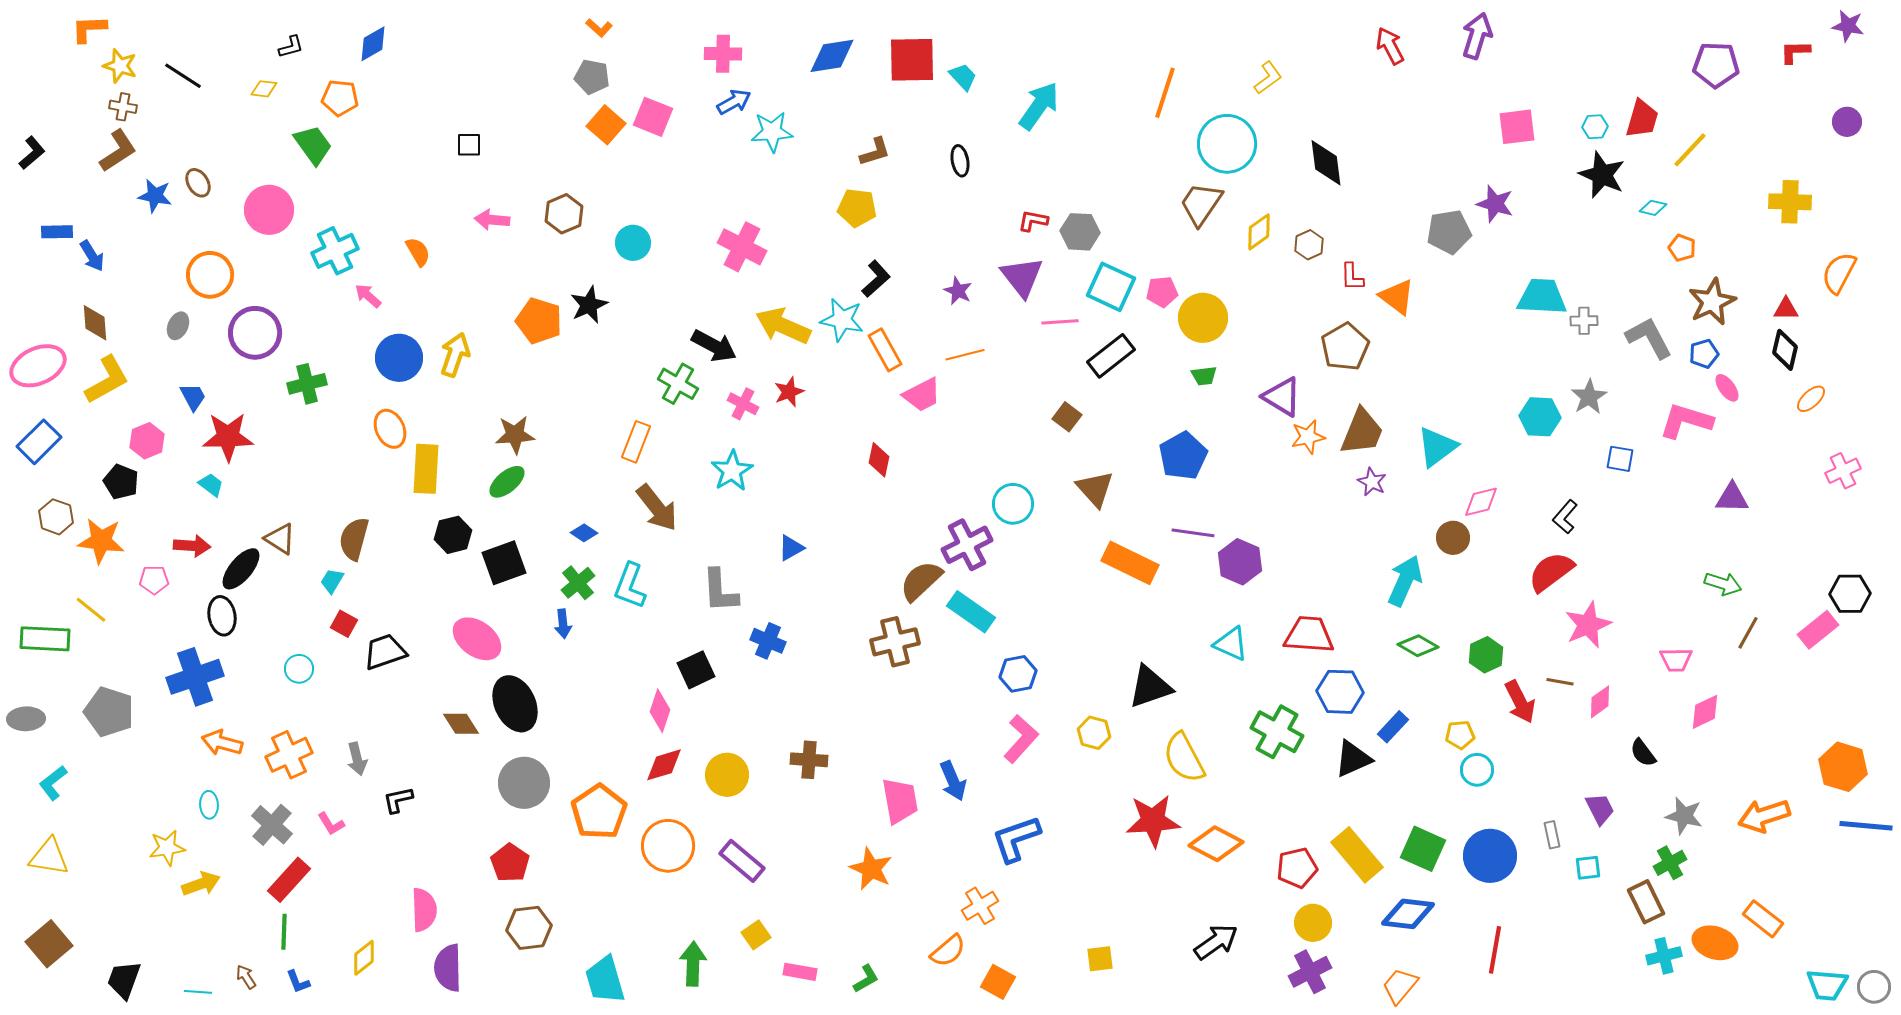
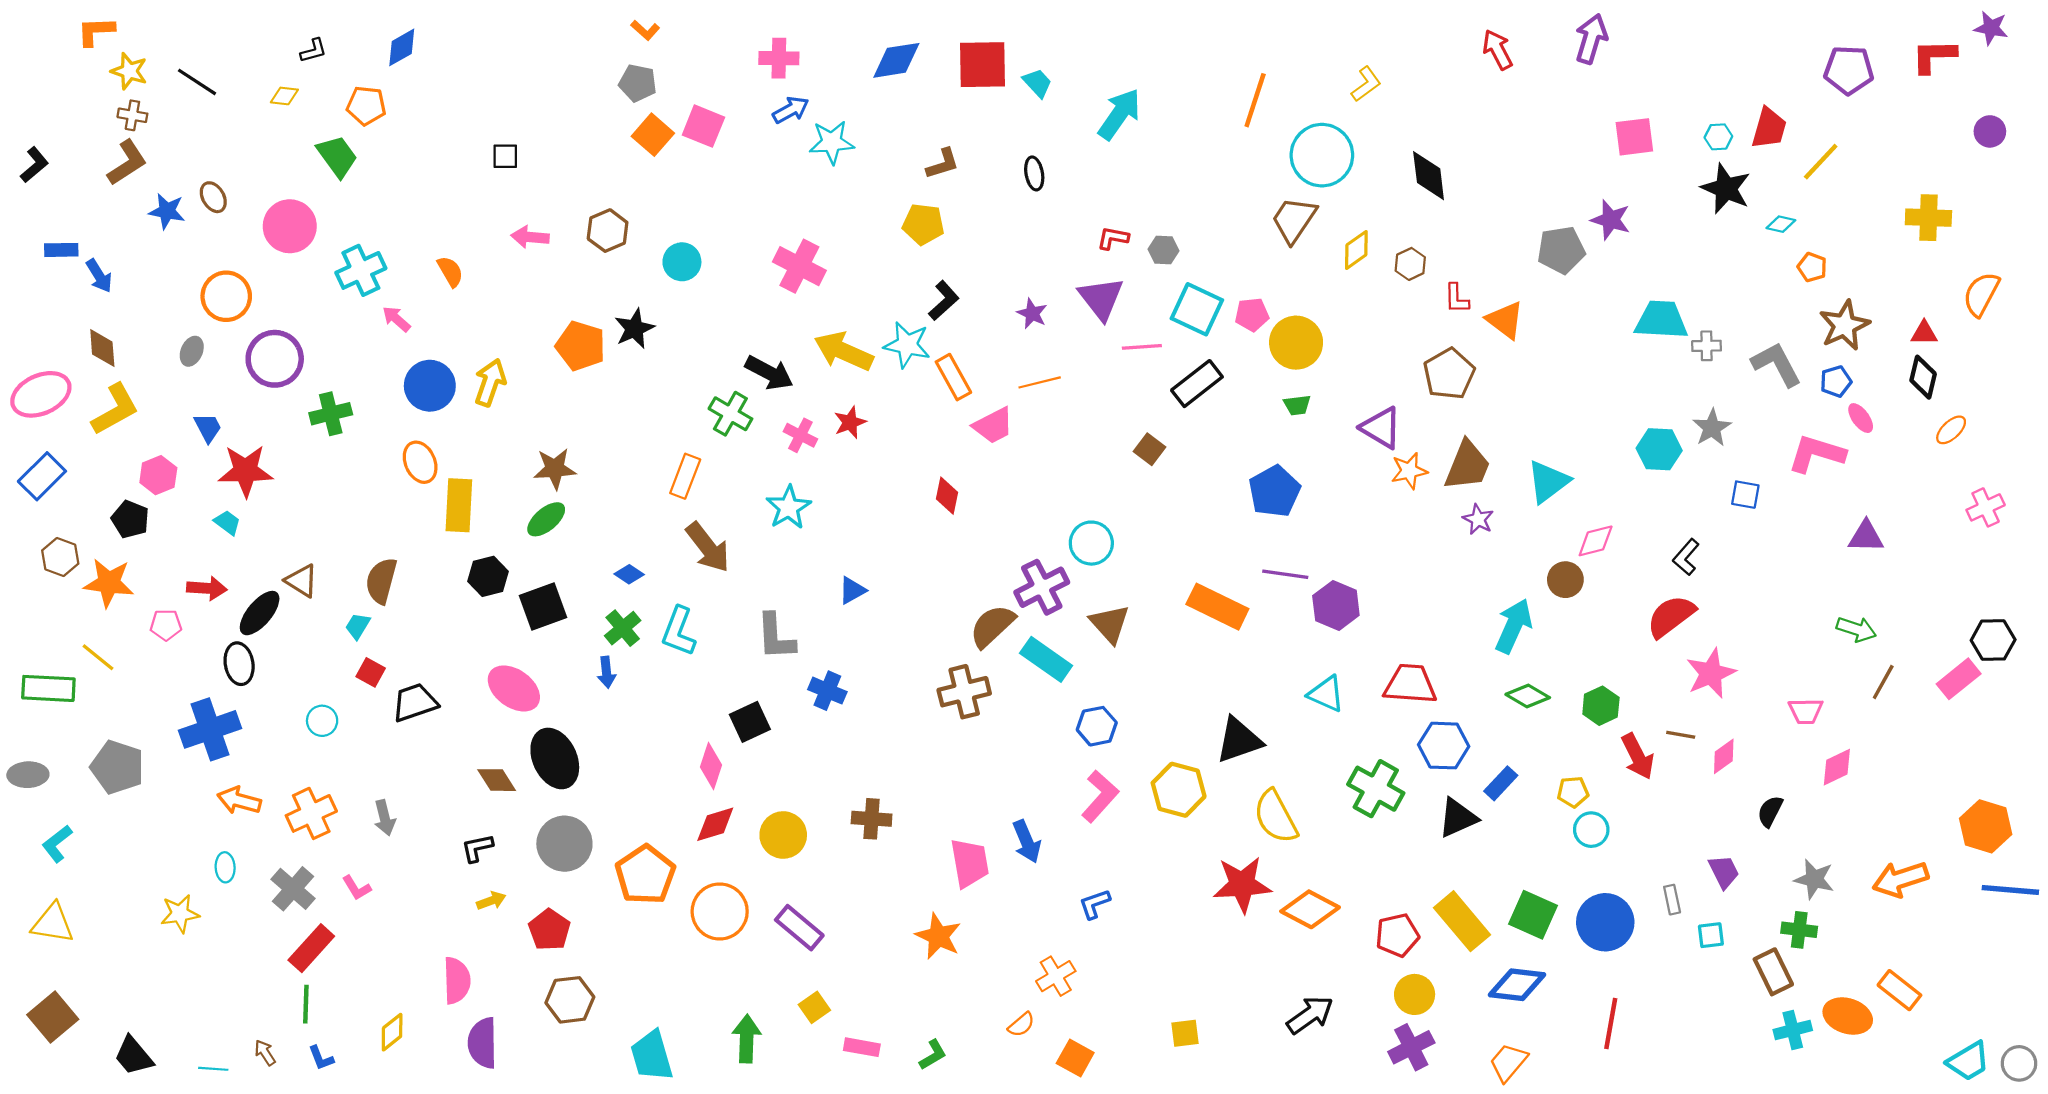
red L-shape: (1795, 52) -> (1934, 56), size x1.4
gray hexagon: (1080, 232) -> (1164, 250), size x0.7
brown triangle: (1095, 489) -> (1110, 624), moved
yellow hexagon: (1094, 733) -> (1179, 790), size x1.5
black semicircle: (1643, 753) -> (1770, 811), turned 64
black L-shape: (398, 800) -> (477, 848), moved
blue L-shape: (1016, 839) -> (1095, 904), size x0.6
green cross: (1670, 863) -> (1799, 930), turned 36
yellow arrow: (201, 884) -> (491, 901), moved, size x0.7
orange semicircle: (948, 951) -> (1021, 1025), size x0.7
black trapezoid: (124, 980) -> (134, 1056), turned -60
cyan trapezoid: (1827, 985) -> (1968, 1061), turned -36

